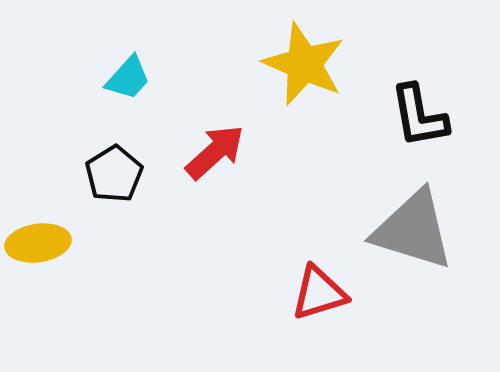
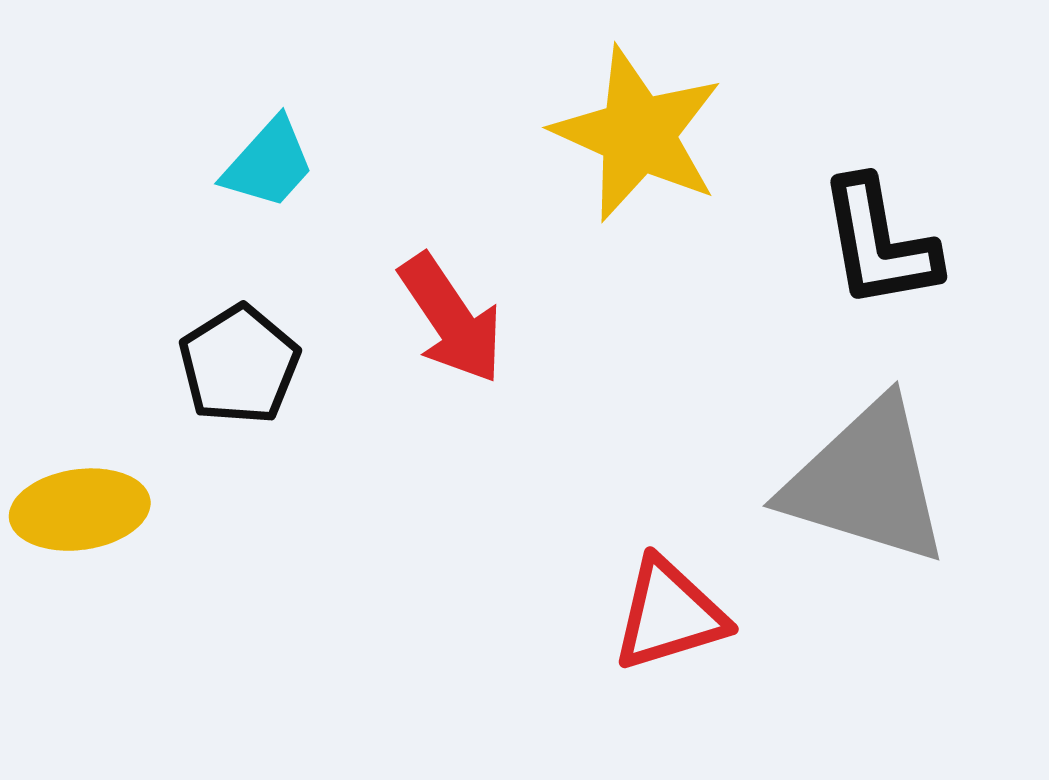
red arrow: (215, 152) -> (451, 319), turned 98

